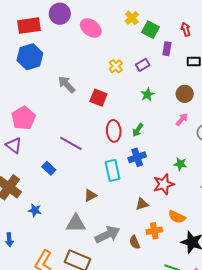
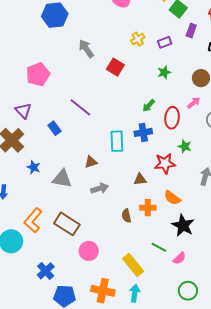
red ellipse: (114, 131) -> (172, 118), moved
purple triangle: (14, 145) -> (23, 111), moved
gray triangle: (76, 223) -> (62, 179), moved
gray arrow: (107, 235) -> (100, 188), moved, size x0.7

